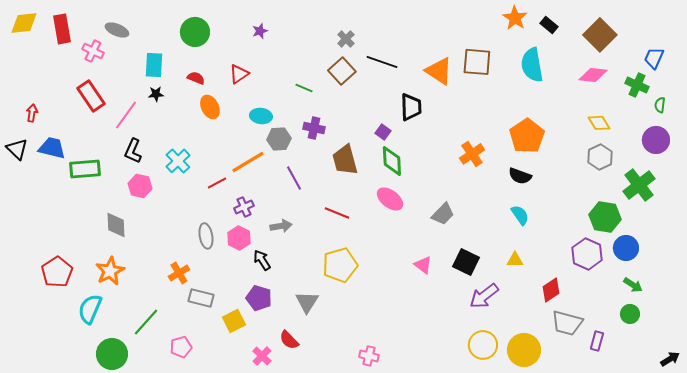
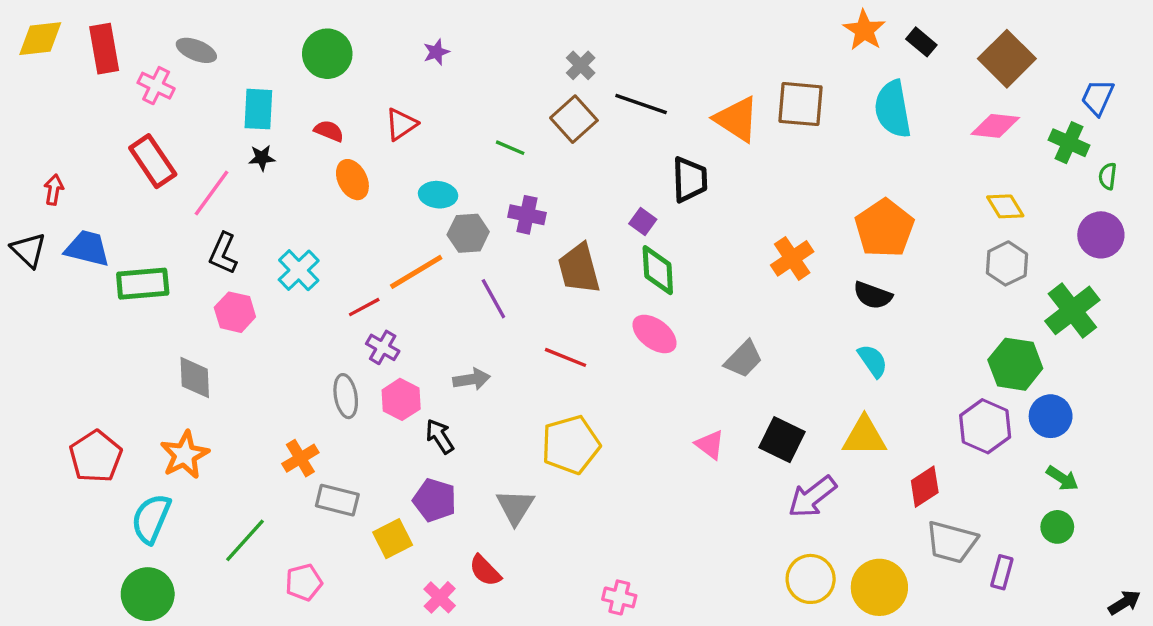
purple cross: (244, 207) -> (383, 347), moved, turned -36
yellow triangle: (515, 260) -> (864, 436), size x1.6
green circle: (112, 354) -> (148, 594), moved

